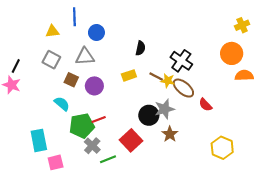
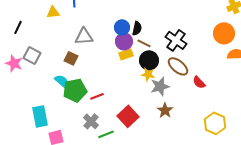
blue circle: (96, 32) -> (122, 27), moved
gray square: (51, 60) -> (32, 55), moved
black line: (16, 66) -> (18, 27), moved
brown line: (156, 76) -> (144, 43), moved
yellow star: (168, 81) -> (148, 74), moved
purple circle: (94, 86) -> (124, 41), moved
black circle: (149, 115) -> (149, 60), moved
green pentagon: (82, 126) -> (75, 90), moved

